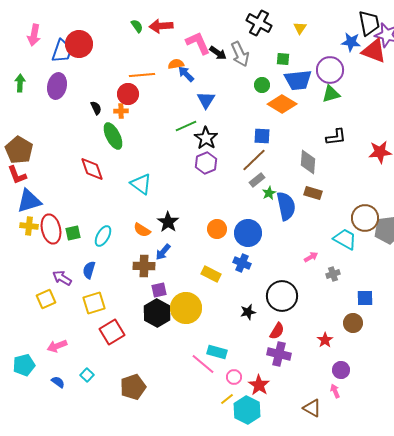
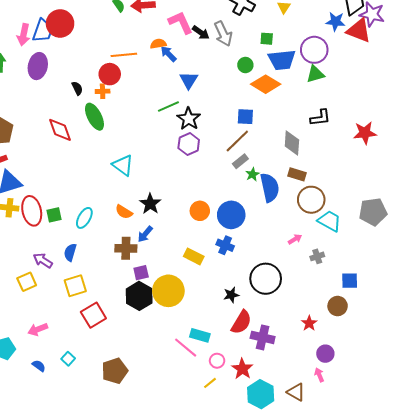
pink arrow: (34, 35) -> (24, 35), moved
red diamond: (92, 169) -> (60, 130), moved
brown circle: (365, 218) -> (311, 200), moved
red semicircle: (277, 331) -> (241, 322), moved, size x1.4
cyan hexagon: (247, 410) -> (261, 394), moved

